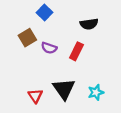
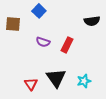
black semicircle: (89, 24) -> (92, 21), moved
brown square: (27, 38) -> (13, 24), moved, turned 35

